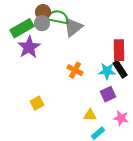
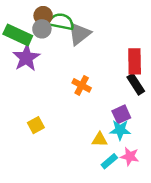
green rectangle: (22, 28) -> (18, 35), turned 55
cyan star: (107, 71) -> (120, 130), moved
pink star: (121, 118) -> (130, 156), moved

